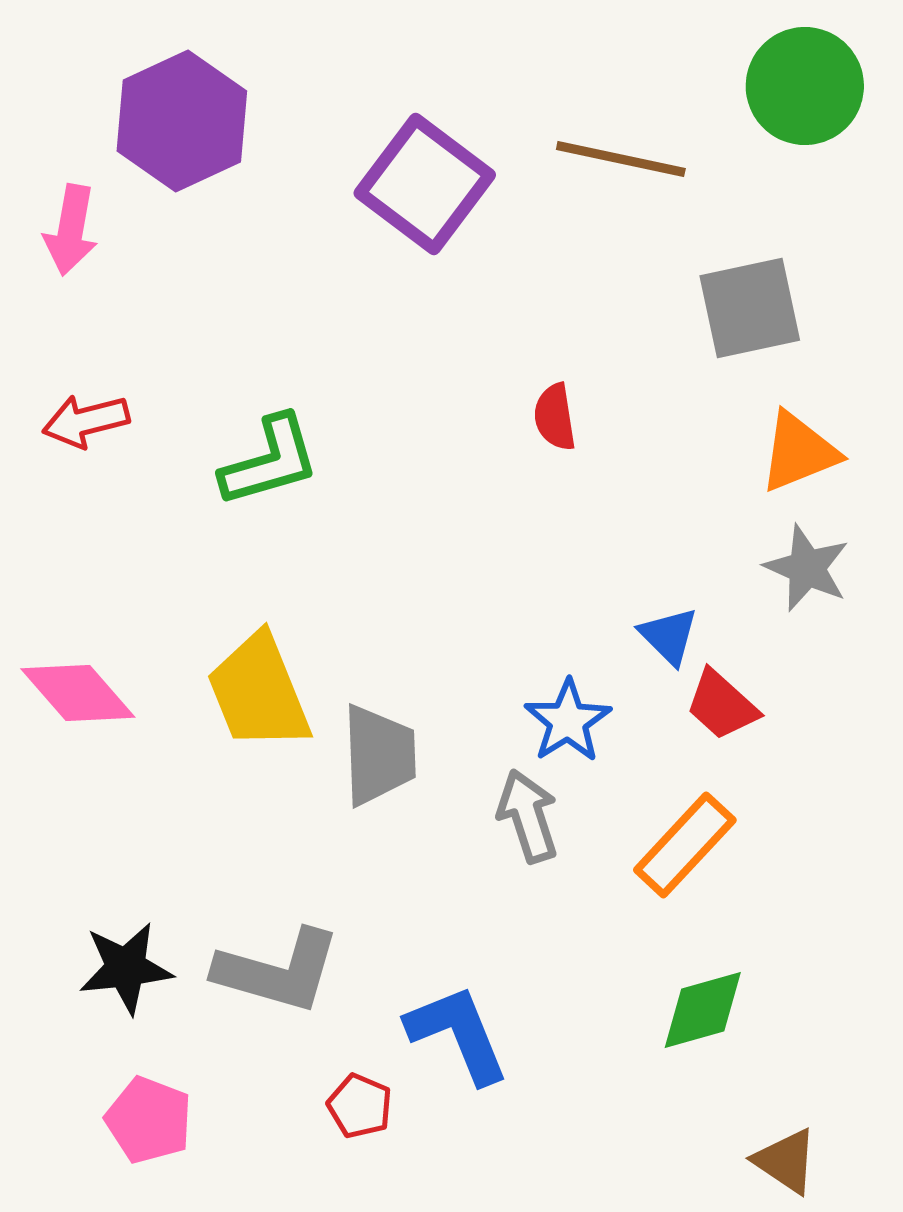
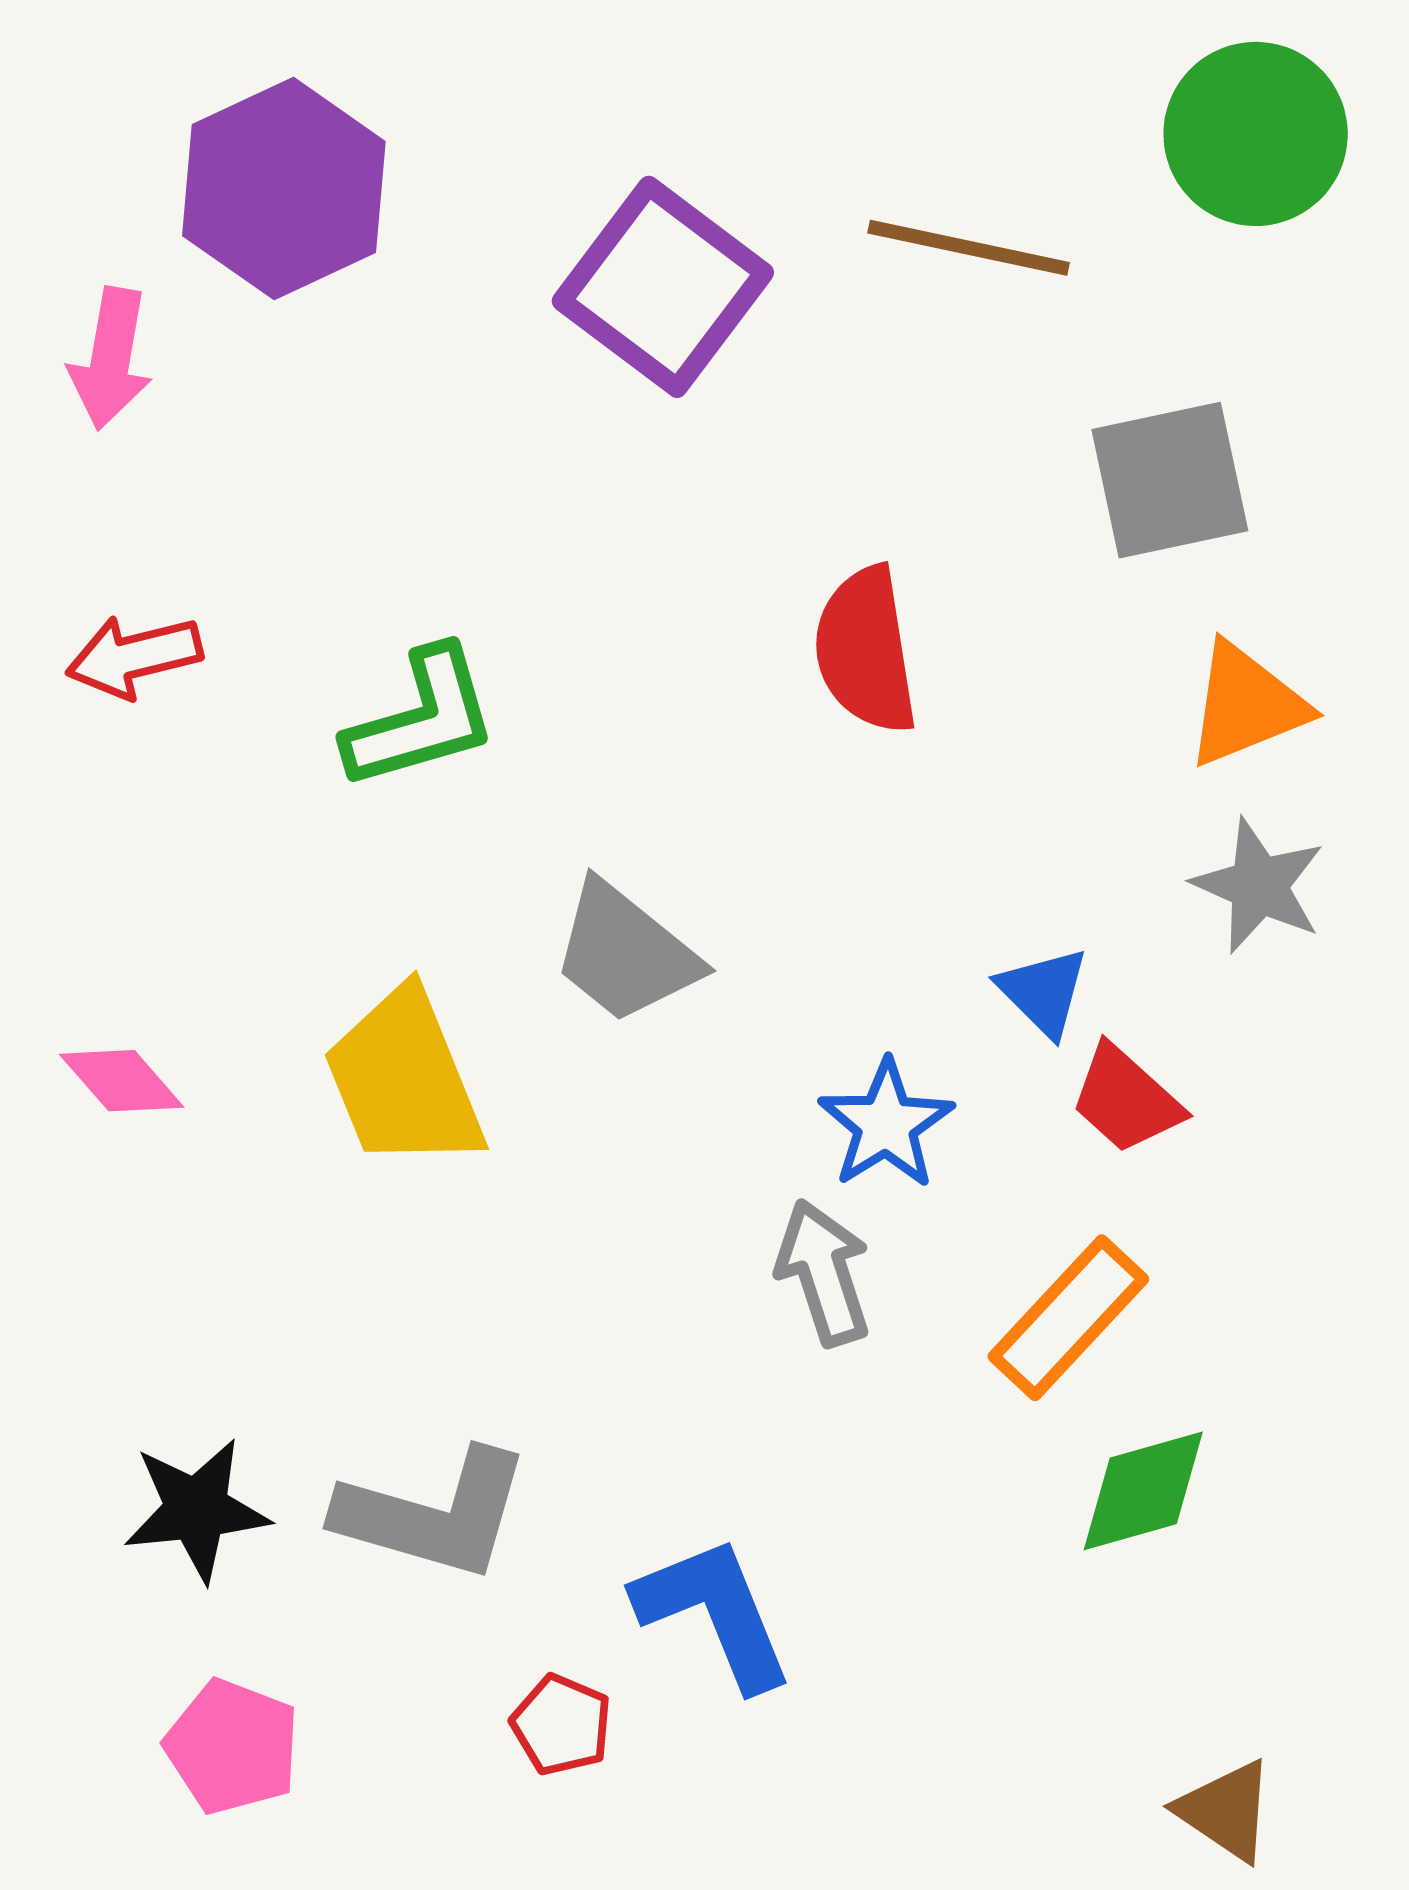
red semicircle: (555, 417) -> (866, 650), size x1.6
pink diamond: (78, 693) -> (122, 1081), size x0.7
gray trapezoid: (379, 755) -> (625, 953), moved, turned 131
green diamond: (703, 1010) -> (1143, 1491), moved

